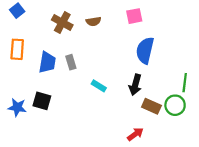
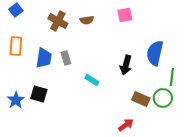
blue semicircle: (145, 50) -> (155, 53), moved
black arrow: (135, 85) -> (126, 65), moved
blue star: (17, 107) -> (16, 100), turned 30

